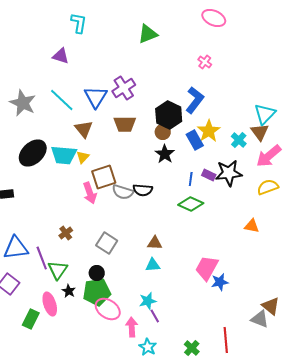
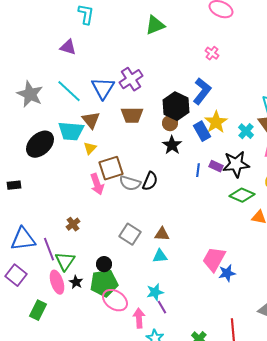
cyan trapezoid: (64, 155) -> (71, 131), moved
black semicircle: (143, 190) -> (150, 181), turned -72
green diamond: (191, 204) -> (242, 195), moved
gray square: (107, 243) -> (130, 234), moved
pink ellipse: (50, 304) -> (57, 282), moved

